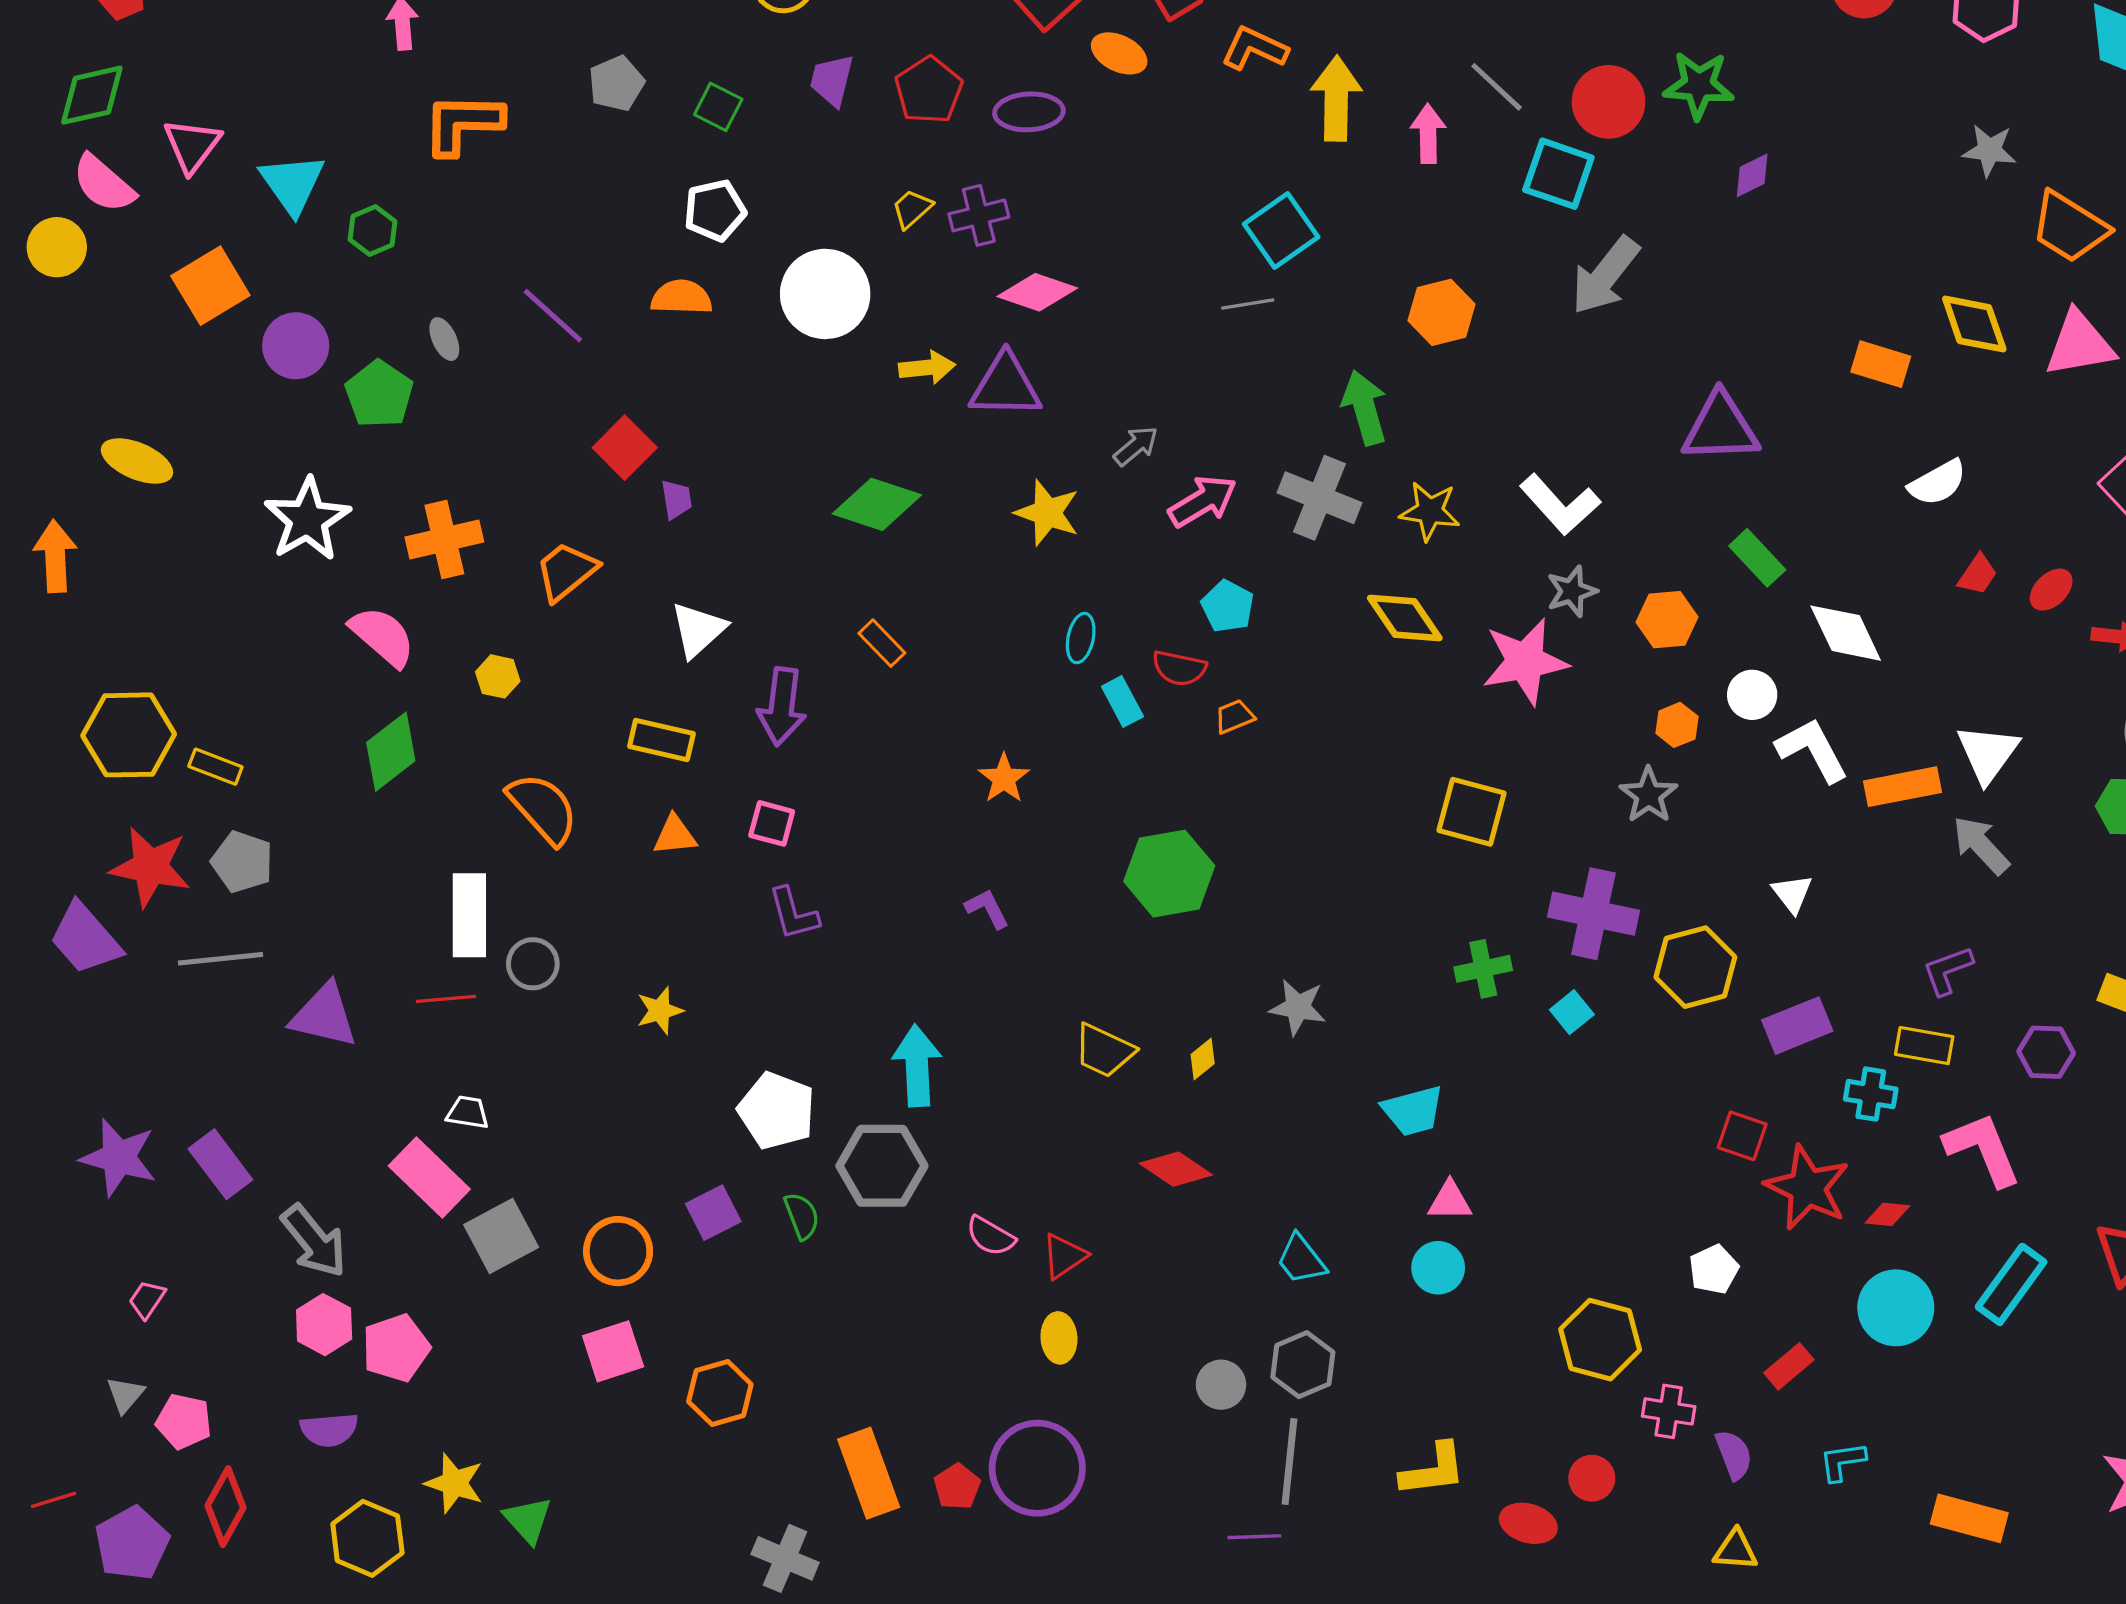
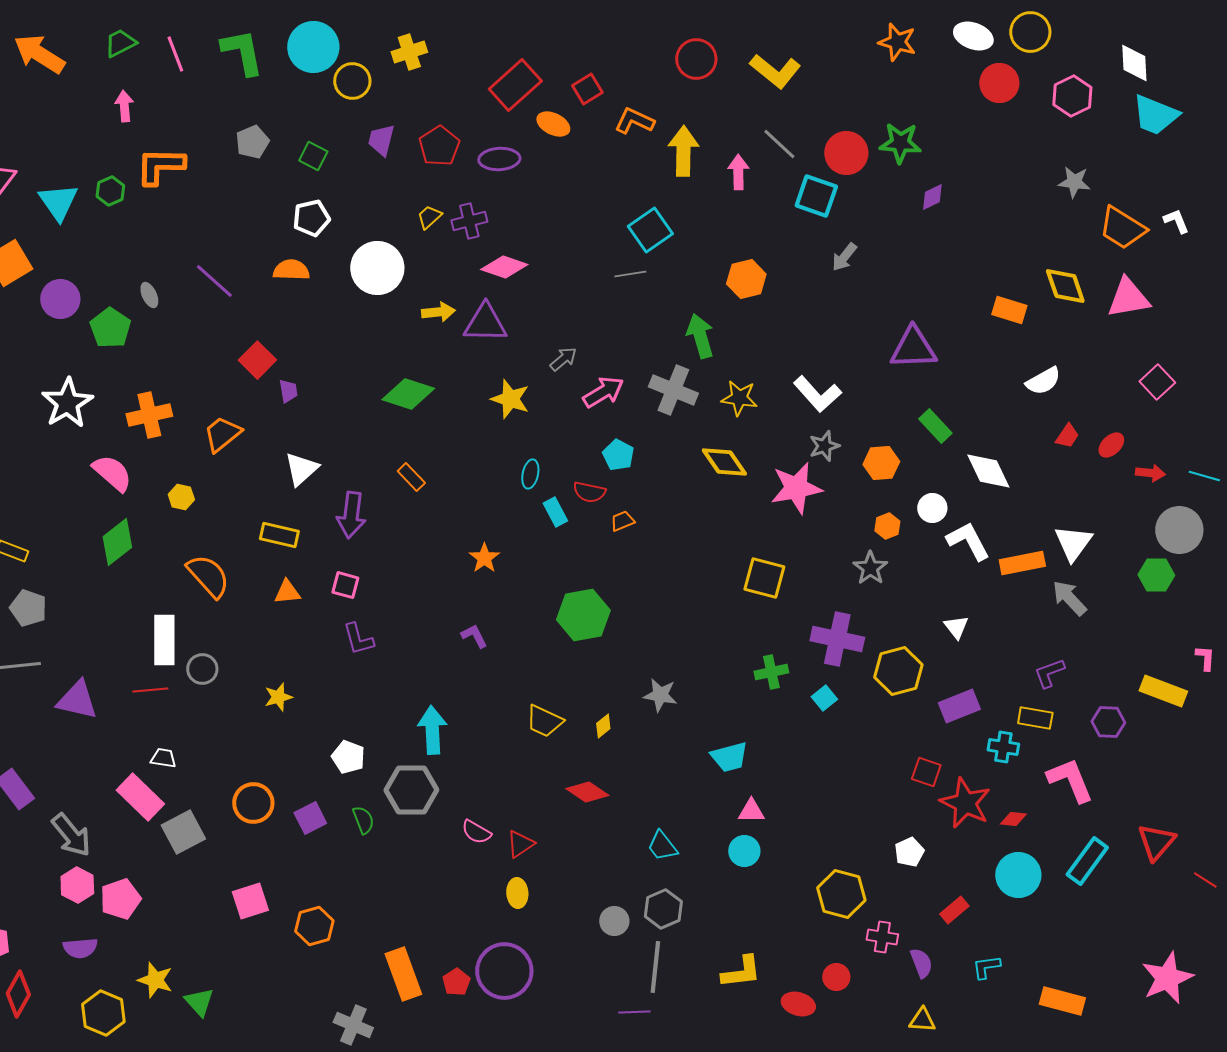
green hexagon: (372, 230) -> (110, 191), moved
gray arrow: (1605, 276) -> (844, 257), size x0.6
white pentagon: (777, 1111) -> (348, 757), size x0.7
orange circle: (618, 1251) -> (253, 803), moved

